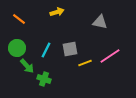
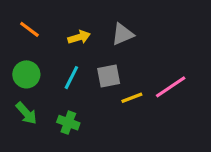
yellow arrow: (57, 12) -> (79, 37), moved
gray triangle: (100, 22) -> (123, 34), moved, turned -35
green arrow: (27, 66) -> (26, 113), moved

